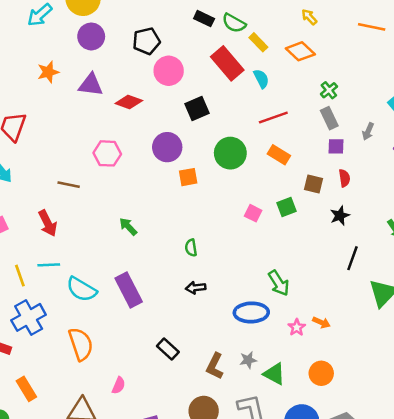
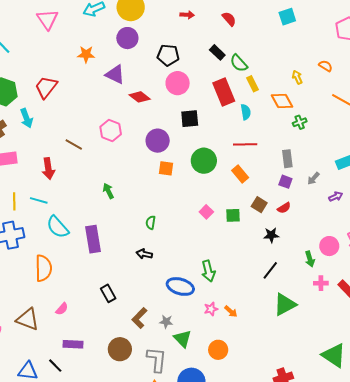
green cross: (329, 90) -> (300, 122), moved
red semicircle: (344, 178) -> (284, 208), turned 48

